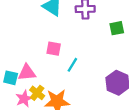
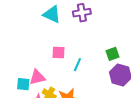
green square: (117, 28) -> (113, 54), moved

